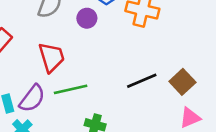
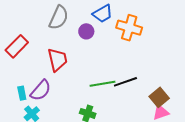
brown square: (182, 82) -> (159, 97), moved
green line: (71, 89) -> (102, 84), moved

